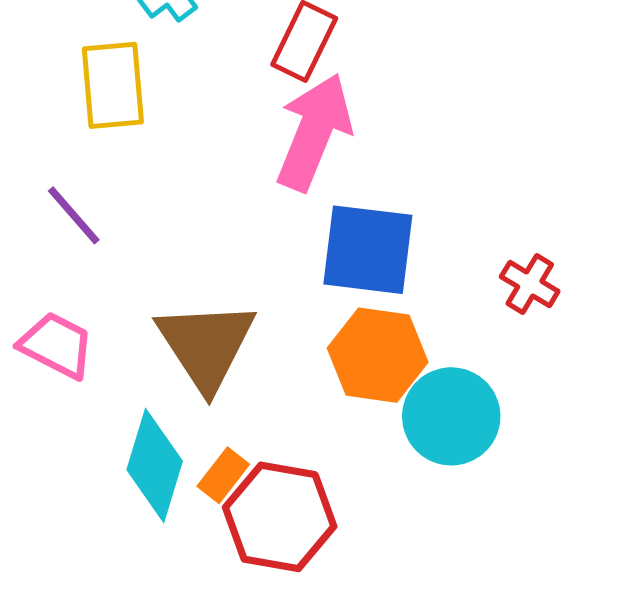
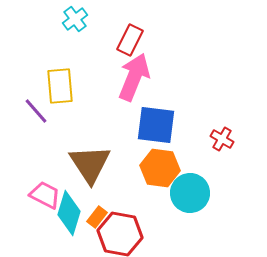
yellow rectangle: (113, 85) -> (60, 86), moved
pink trapezoid: (57, 345) -> (45, 195), moved

